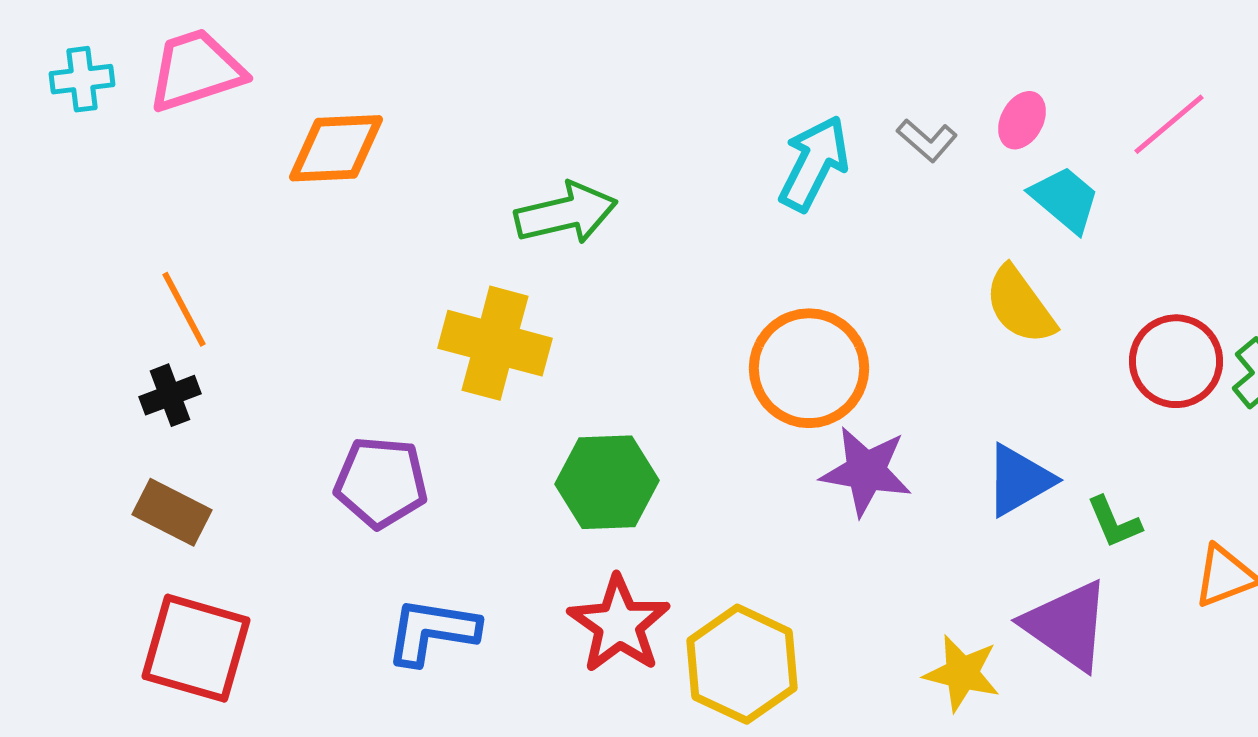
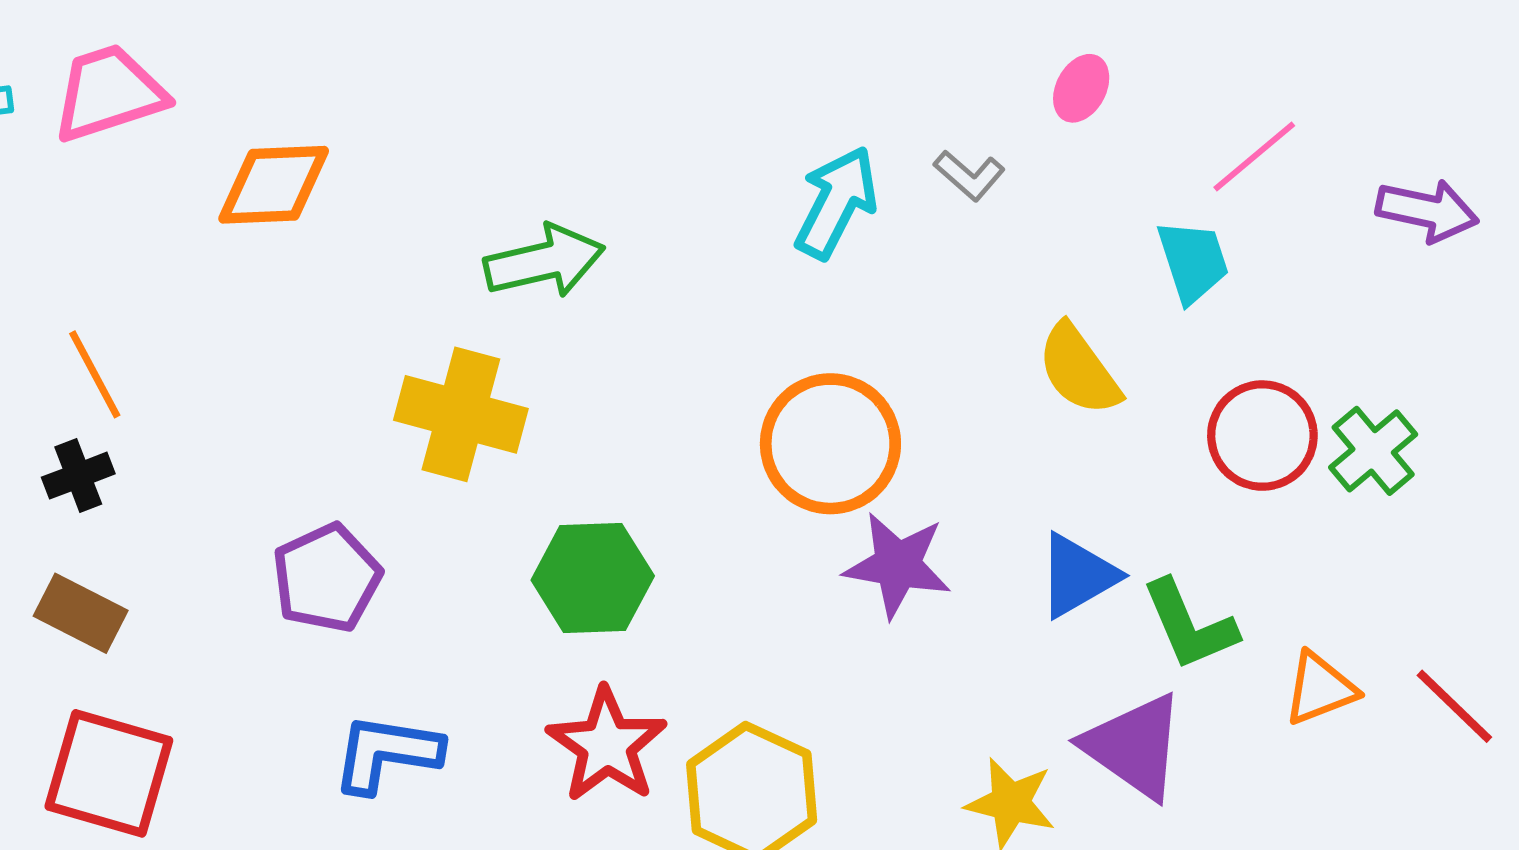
pink ellipse: (1022, 120) -> (1081, 88), moved
cyan trapezoid: (1065, 199) -> (1193, 261), moved, turned 32
purple pentagon: (381, 482) -> (327, 578), turned -30
green L-shape: (1114, 522) -> (1189, 625), size x1.5

